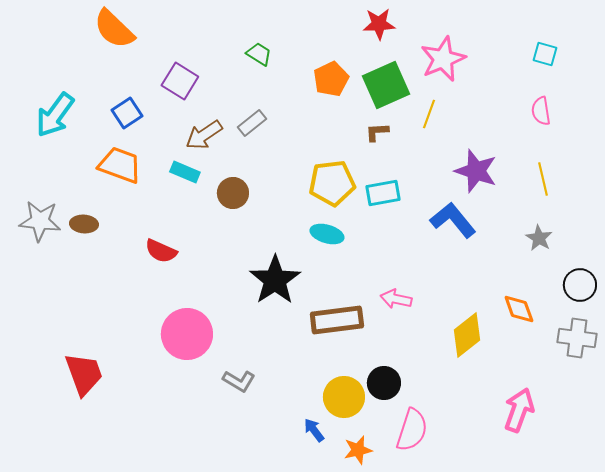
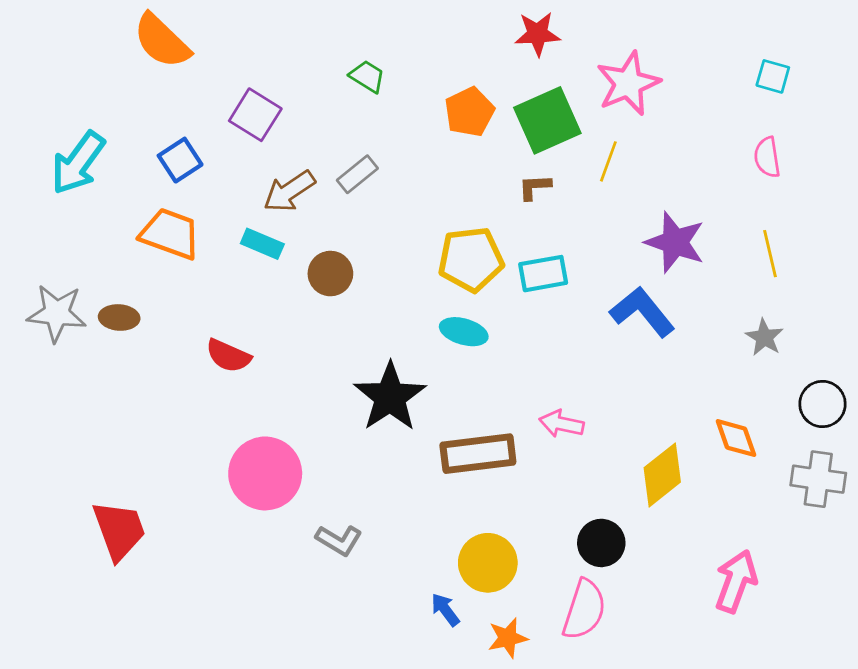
black circle: (384, 383) -> (601, 543), moved

